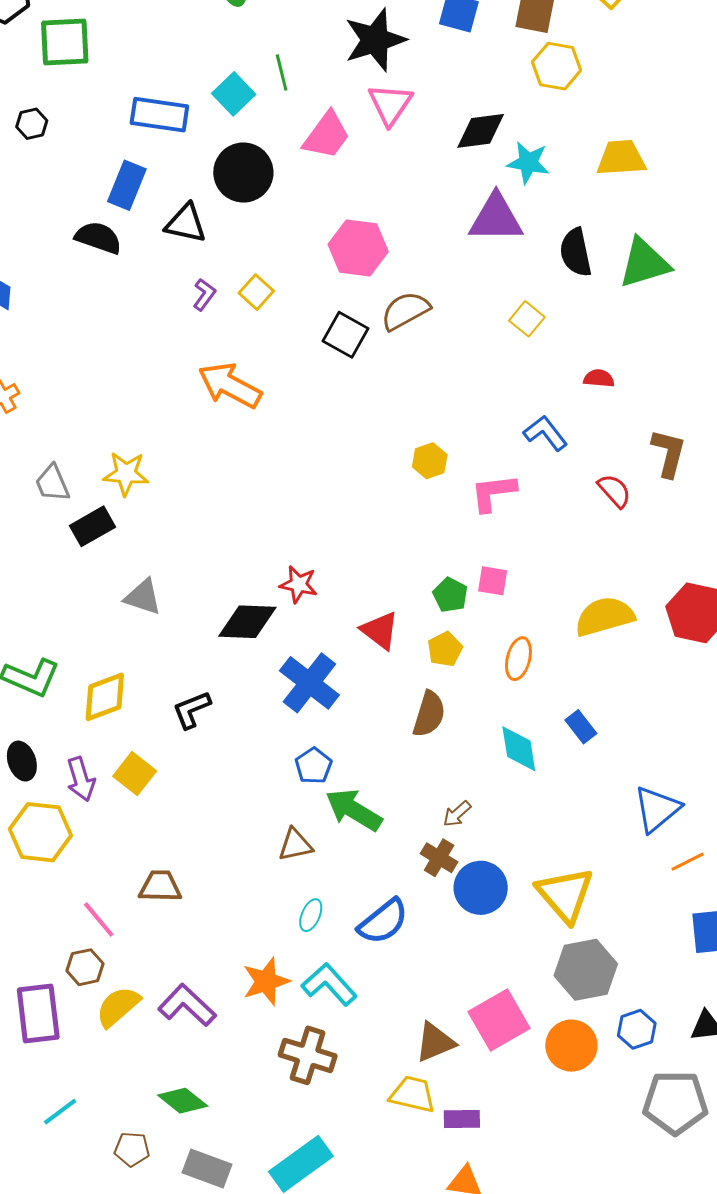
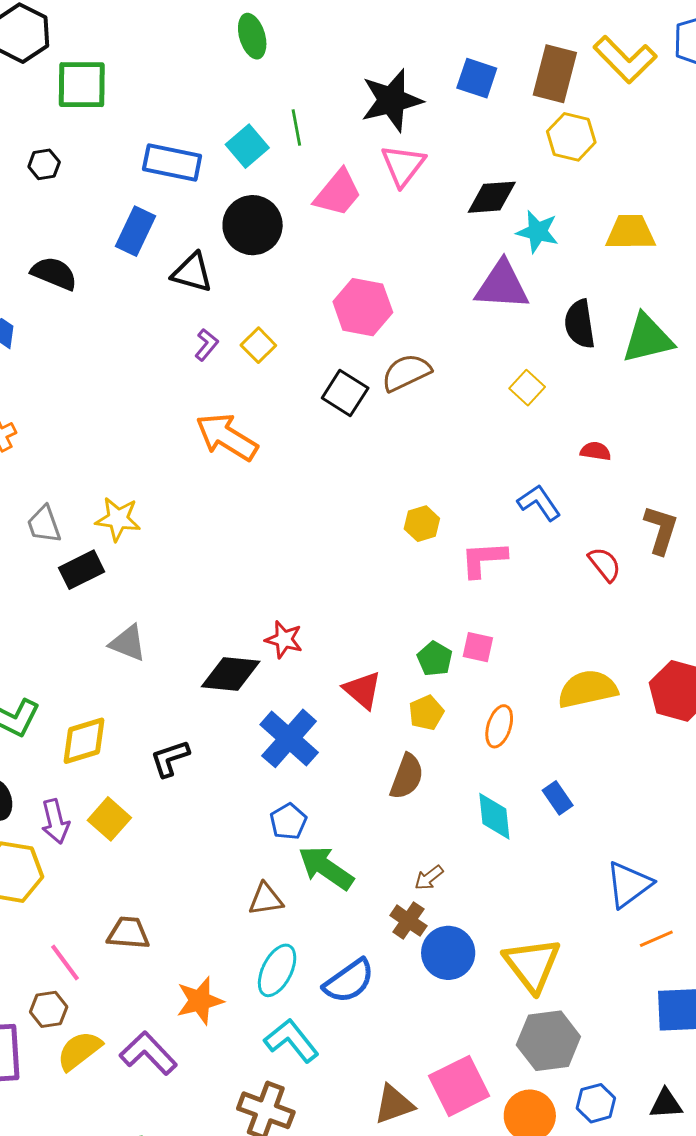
black semicircle: (98, 238) -> (54, 273), moved
cyan ellipse: (311, 915) -> (277, 970), size x1.6
orange star: (266, 981) -> (200, 1001), moved

